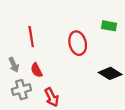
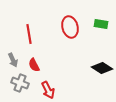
red ellipse: (78, 43) -> (70, 27), moved
gray cross: (21, 90) -> (20, 83), turned 36

